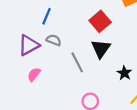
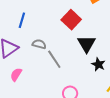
gray semicircle: (54, 40) -> (39, 44), moved
black triangle: (101, 49) -> (87, 44), moved

